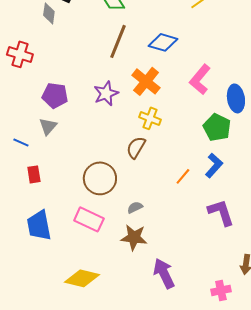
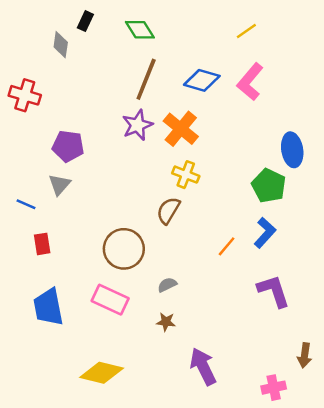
pink L-shape: (200, 79) -> (250, 82), moved
purple star: (106, 93) -> (137, 125), moved
brown star: (134, 237) -> (166, 322), size x0.6

